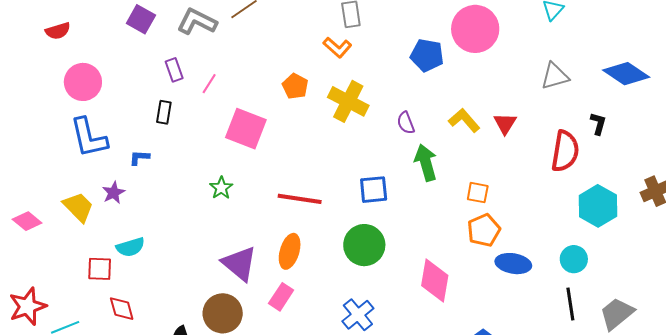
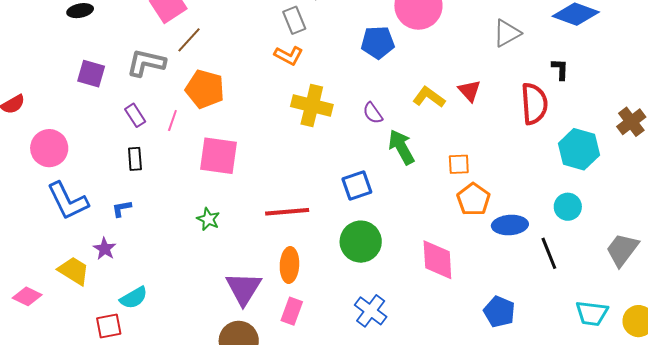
orange pentagon: (295, 86) -> (205, 89), moved, size x1.5
purple triangle: (239, 264) -> (244, 288), turned 36
black line: (570, 304) -> (549, 253), moved

